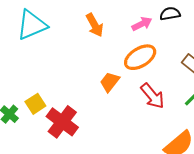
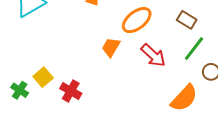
red cross: (62, 122) -> (71, 91), size x0.7

